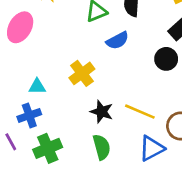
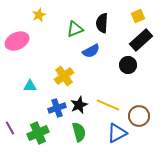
pink ellipse: (20, 27) -> (17, 41), turned 35
black star: (102, 112) -> (79, 105), turned 30
blue cross: (29, 115) -> (57, 108), moved

